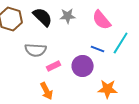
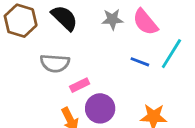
gray star: (68, 16) -> (112, 19), moved
purple circle: (83, 66) -> (100, 108), moved

